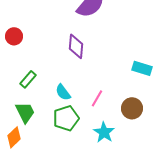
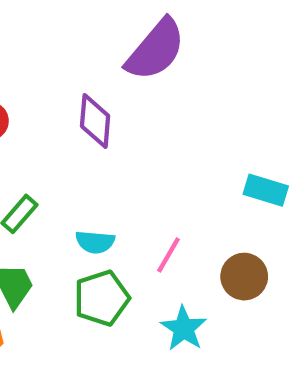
purple diamond: (76, 46) -> (95, 121), moved
cyan semicircle: (63, 92) -> (95, 242), turned -48

